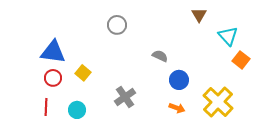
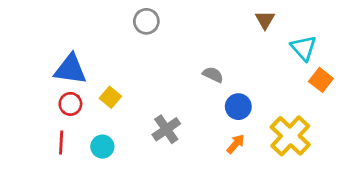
gray circle: (117, 25) -> (146, 21), moved
orange arrow: (177, 108) -> (236, 144), turned -70

